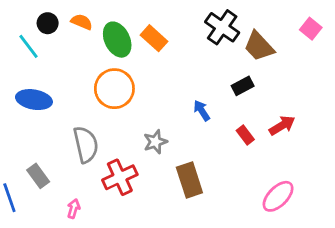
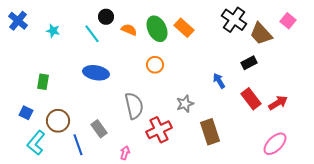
orange semicircle: (82, 22) -> (129, 30), moved
pink square: (311, 29) -> (288, 21), moved
orange circle: (114, 89) -> (155, 65), size x0.6
red arrow: (282, 125) -> (278, 103), moved
red rectangle: (245, 135) -> (251, 99), size x1.5

